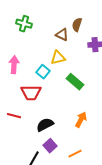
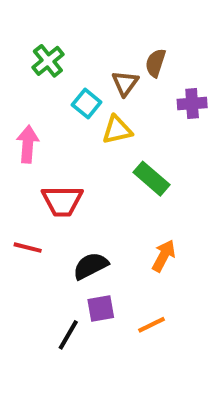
green cross: (24, 24) -> (48, 61), turned 35
brown triangle: (62, 35) -> (125, 83), turned 40
cyan square: (43, 72) -> (87, 103), moved
purple square: (50, 146) -> (101, 308), turned 32

